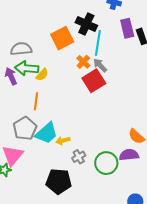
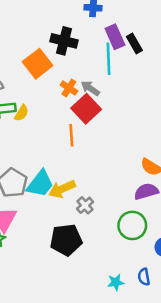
cyan line: (98, 43) -> (108, 59), moved
orange line: (36, 101) -> (71, 135), moved
yellow arrow: (63, 141) -> (62, 189), size x1.5
green circle: (106, 163) -> (132, 225), moved

